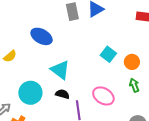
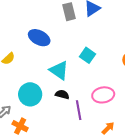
cyan square: (108, 54) -> (88, 55), moved
pink ellipse: (103, 96) -> (103, 95), turned -40

